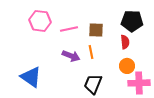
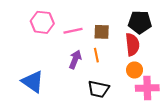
red semicircle: (125, 42) -> (132, 45), size x1.5
purple arrow: (71, 56) -> (75, 59), turned -90
black trapezoid: (93, 84) -> (98, 89), turned -100

